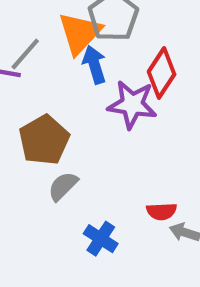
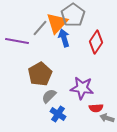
gray line: (25, 54) -> (40, 28), moved
purple star: (132, 104) -> (82, 88), moved
blue cross: (101, 239) -> (58, 114), moved

